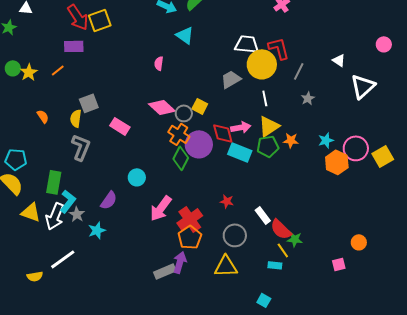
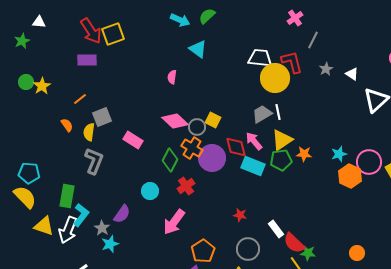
orange line: (58, 70) -> (80, 99), moved
gray line: (299, 71) -> (313, 40), moved
gray trapezoid: (231, 79) -> (262, 114), moved
gray star: (308, 98) -> (326, 69), moved
orange semicircle: (43, 116) -> (67, 125), moved
pink arrow: (241, 127) -> (254, 141), turned -120
green diamond: (181, 158) -> (170, 160), moved
gray star: (77, 214) -> (102, 228), moved
red cross: (190, 219) -> (186, 186), moved, size x0.7
orange circle: (359, 242) -> (357, 253), moved

